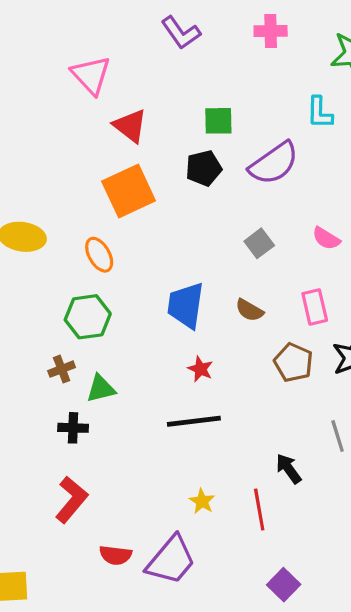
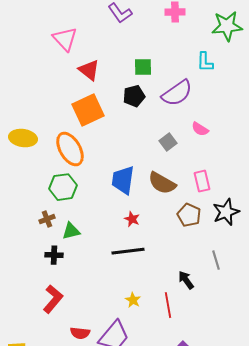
pink semicircle: (326, 238) -> (200, 129), moved
orange ellipse: (99, 255) -> (70, 149), size x1.6
brown semicircle: (249, 310) -> (162, 183), size x1.6

